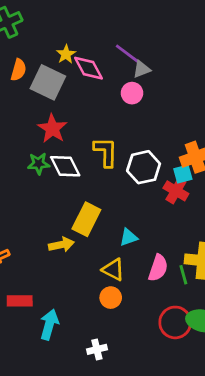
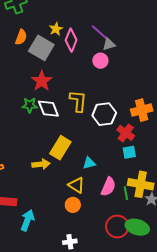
pink diamond: (88, 68) -> (71, 40), turned 45
cyan square: (183, 174) -> (129, 152), moved
white cross: (97, 349) -> (70, 242), moved

